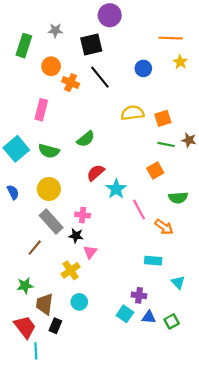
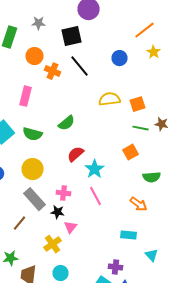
orange line: (170, 38) -> (144, 30), turned -40
pink line: (139, 210) -> (96, 196), moved

